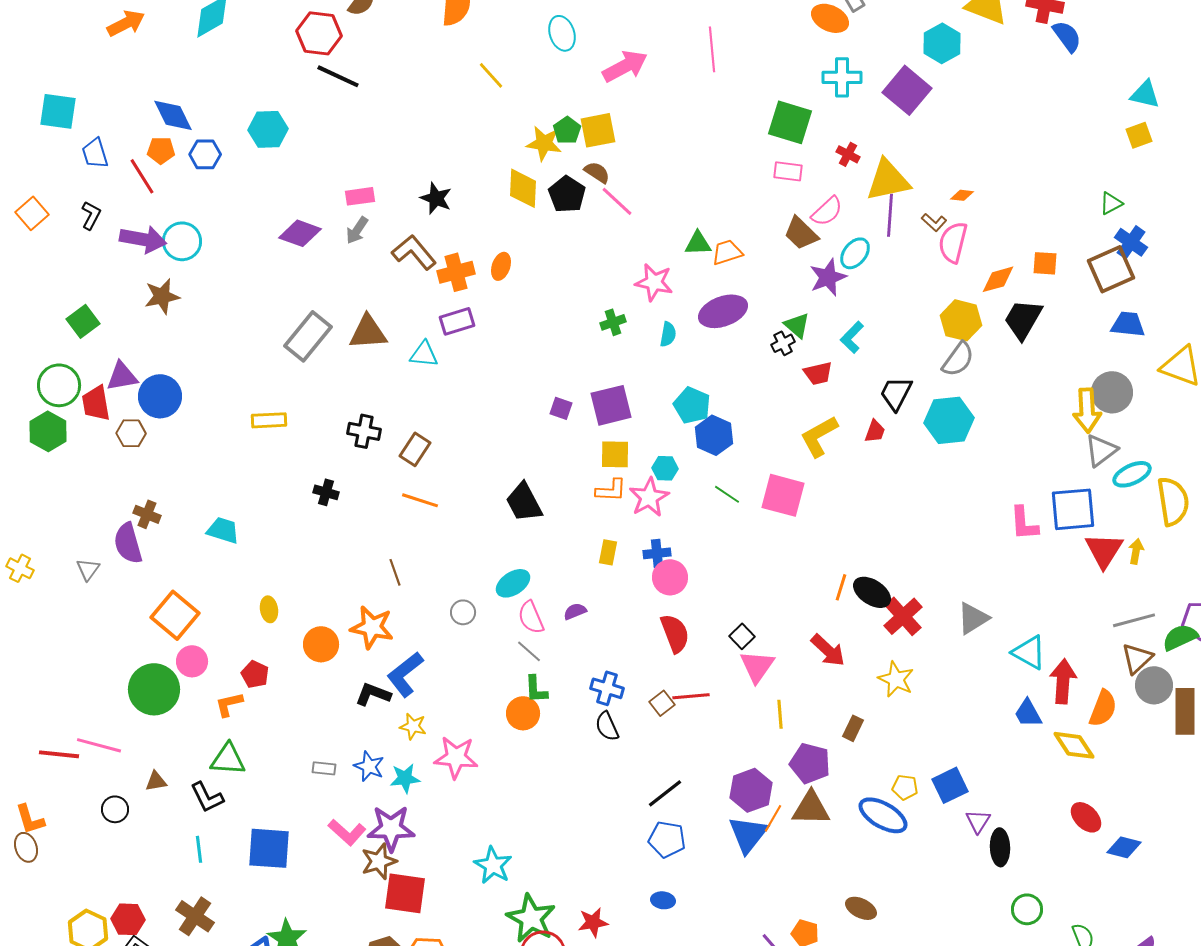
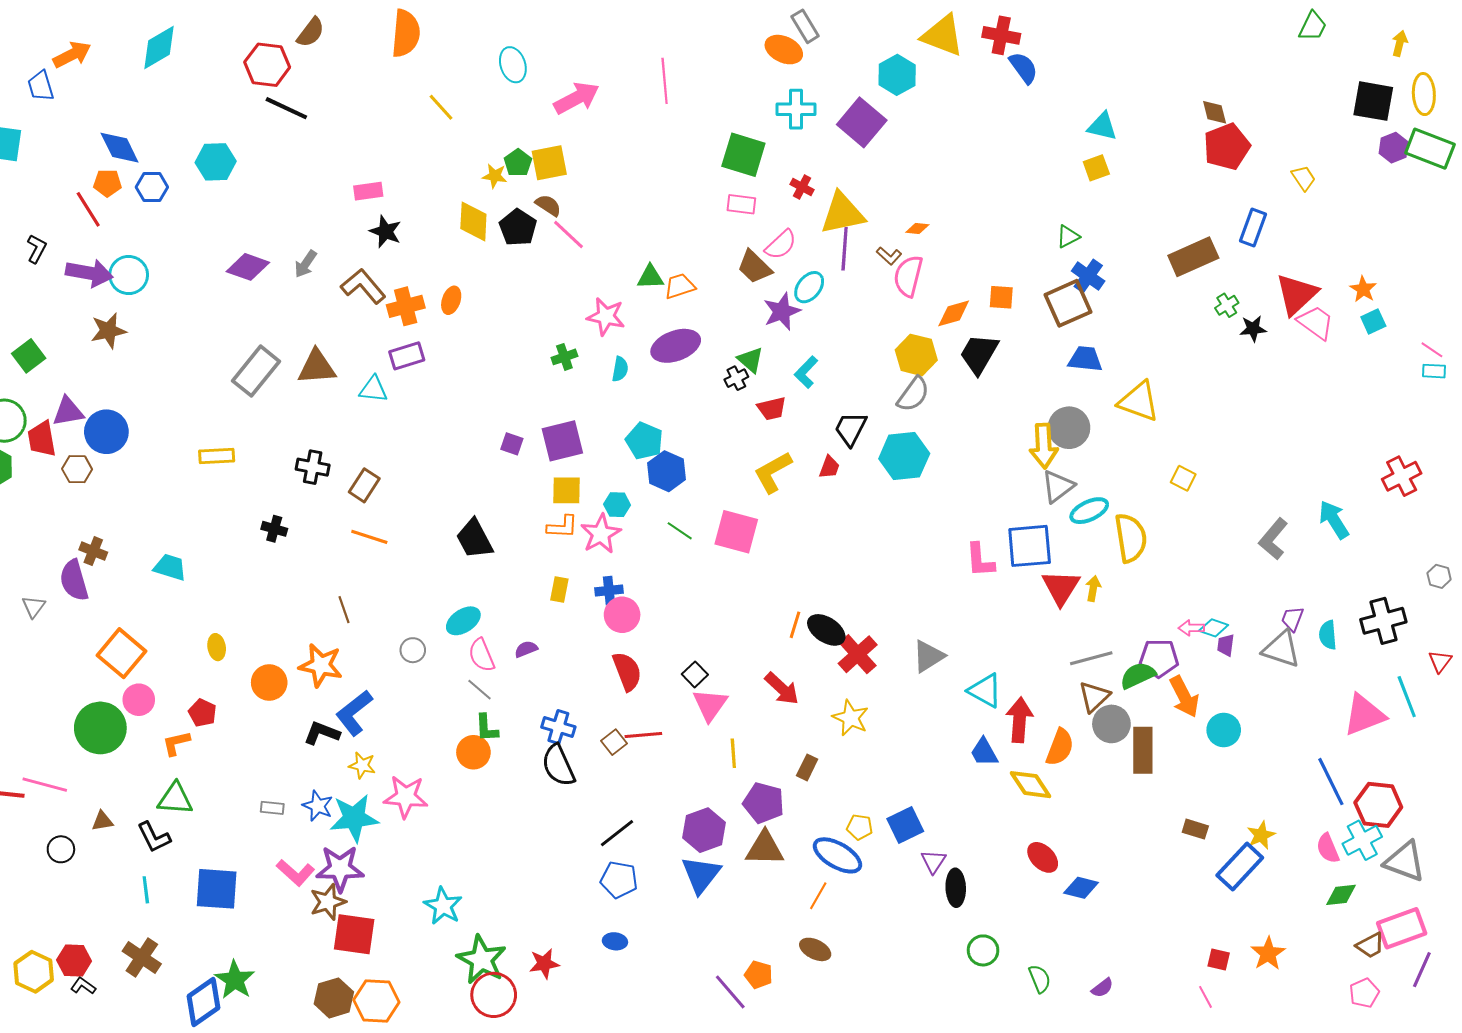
yellow star: (544, 143) -> (495, 176), size x0.7
blue trapezoid: (95, 153) -> (41, 86), moved
pink rectangle: (360, 196) -> (368, 191), moved
black semicircle: (607, 726) -> (558, 765), size x1.4
cyan star: (405, 778) -> (354, 818), size x1.6
orange line: (773, 818) -> (818, 896), moved

